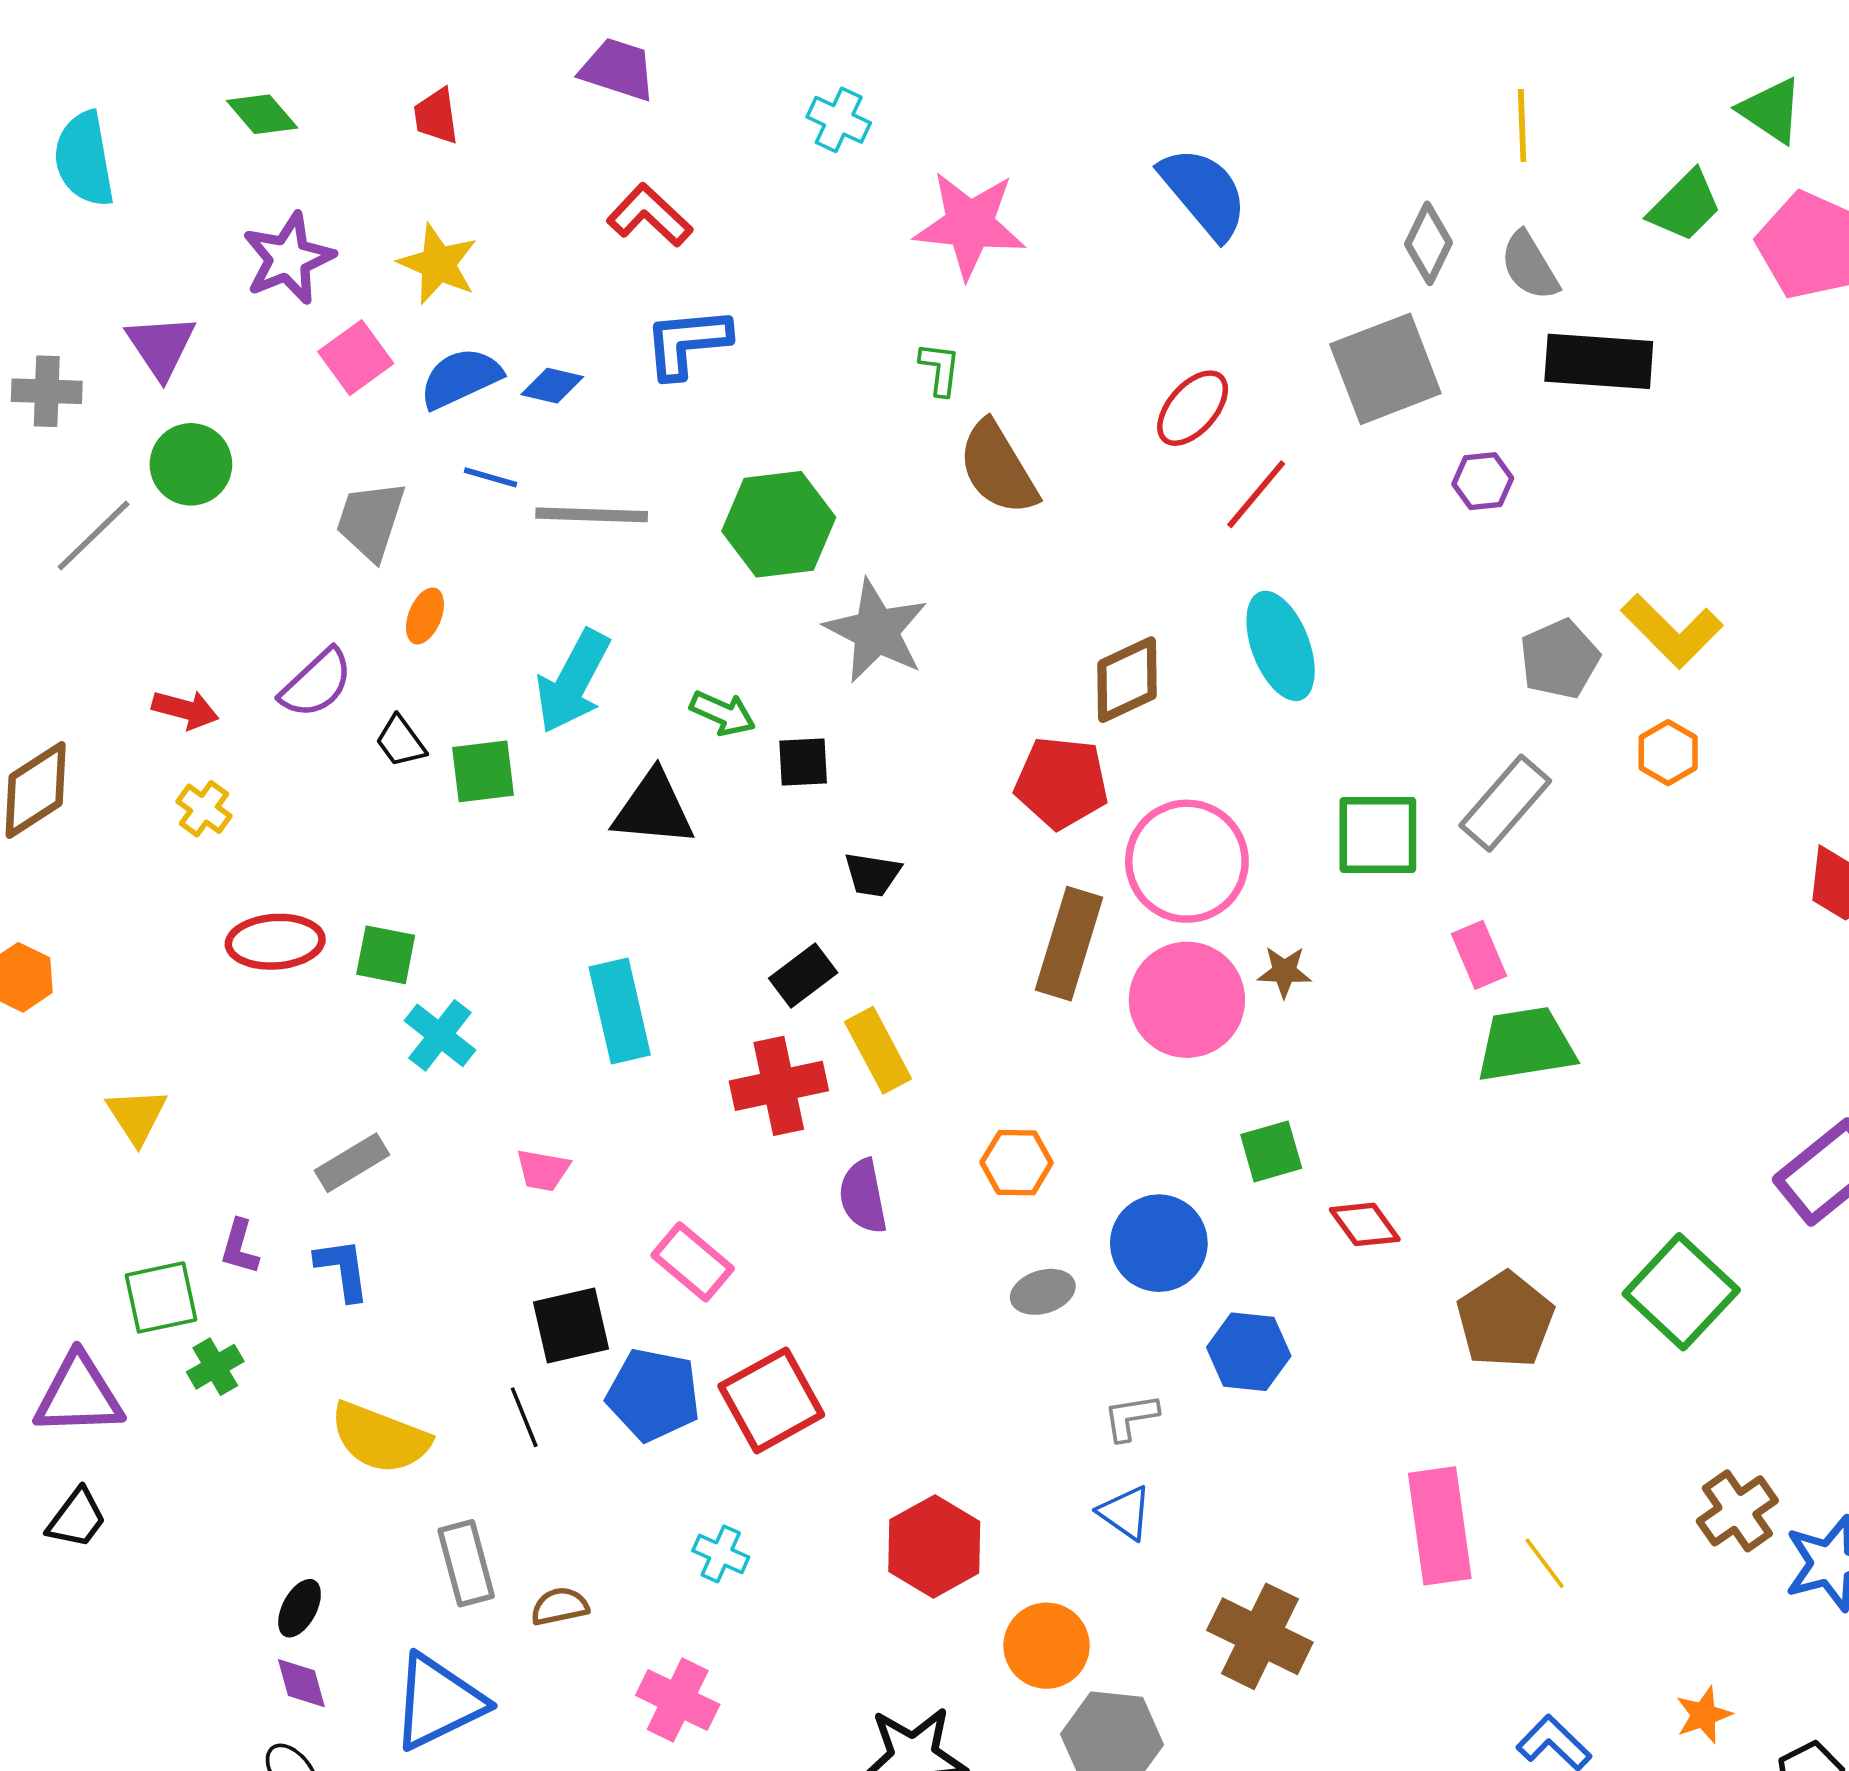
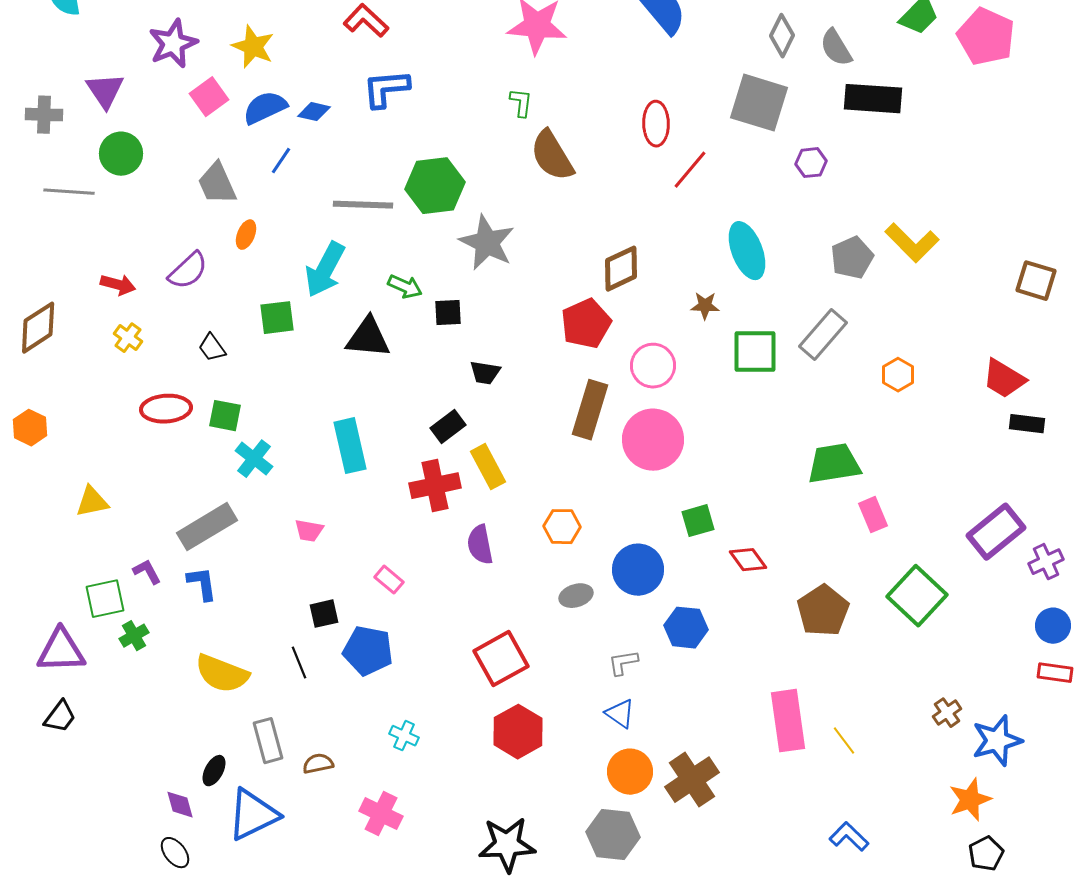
gray square: (1385, 369) -> (759, 103), turned 38
red ellipse: (1193, 408) -> (656, 124), turned -42
blue line: (490, 477) -> (281, 161), turned -72
gray line: (592, 515) -> (363, 205), moved
gray trapezoid: (371, 520) -> (217, 184), turned -42
gray line: (94, 535) -> (69, 192), turned 48
cyan ellipse: (1281, 646) -> (747, 251), moved
black trapezoid: (401, 741) -> (212, 348), moved
orange hexagon: (1668, 753) -> (898, 375), moved
red pentagon: (1062, 783) -> (586, 324), turned -30
pink circle: (1187, 861) -> (653, 366), size x0.7
pink rectangle: (1479, 955) -> (873, 515), moved
brown star: (1284, 972) -> (705, 306), moved
yellow triangle: (137, 1116) -> (92, 502), turned 51
gray rectangle: (352, 1163) -> (207, 527), size x1.5
purple L-shape: (240, 1247) -> (147, 572), turned 136
pink rectangle: (693, 1262) -> (389, 580), size x0.7
black square: (571, 1326) -> (324, 614), size x0.7
red square: (771, 1400) -> (501, 659), moved
brown cross: (1737, 1511) -> (947, 713), size x0.7
black ellipse: (300, 1608) -> (214, 771), moved
brown cross: (1260, 1636) -> (692, 780), turned 30
orange circle: (1047, 1646) -> (630, 772), moved
orange star: (1704, 1715) -> (970, 800), moved, size x1.4

